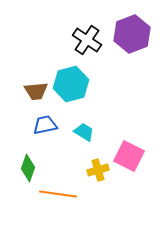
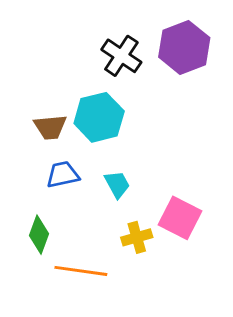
cyan trapezoid: (84, 132) -> (117, 184), turned 30

